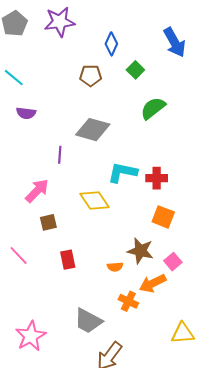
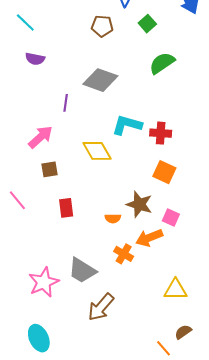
pink square: (173, 262) -> (171, 217), turned -30
pink star: (31, 336) -> (44, 282), moved

